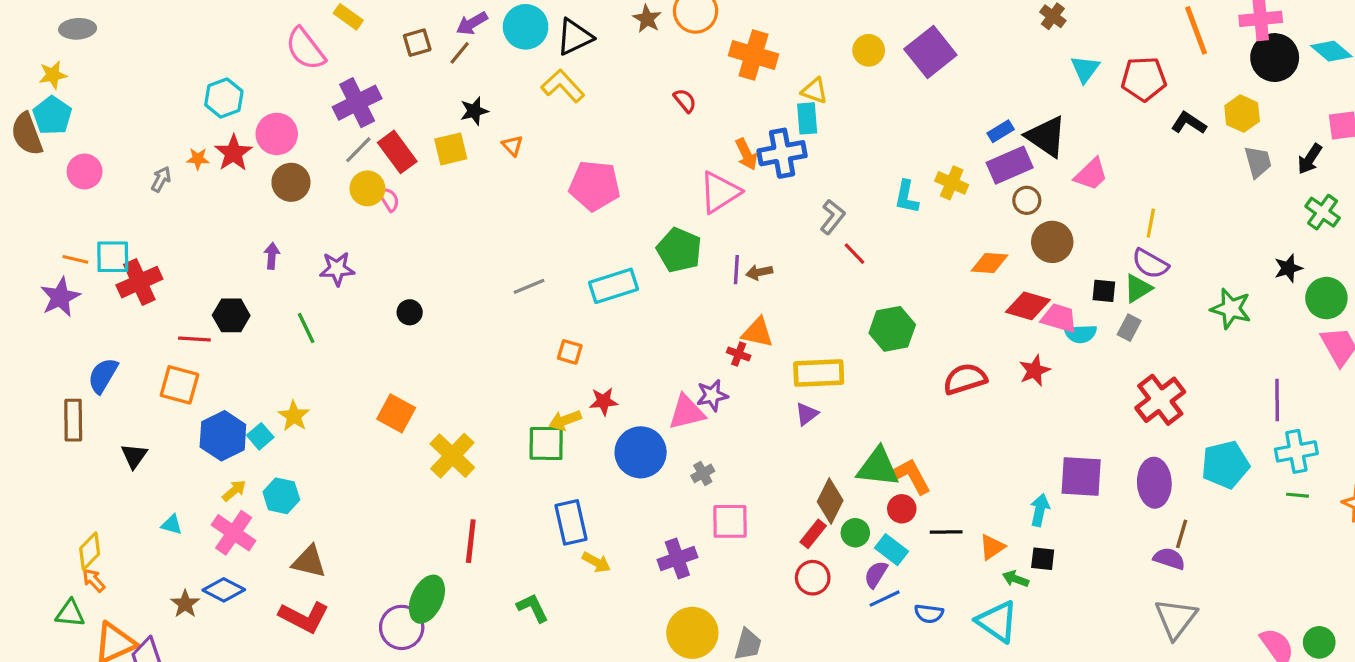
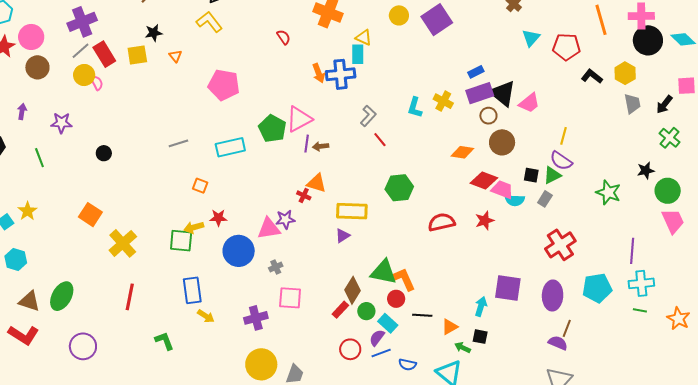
black triangle: (1046, 137) -> (503, 93), moved
pink triangle: (720, 192) -> (299, 119), moved
red circle: (813, 578) -> (350, 349), moved
green ellipse: (427, 599) -> (62, 296), moved

